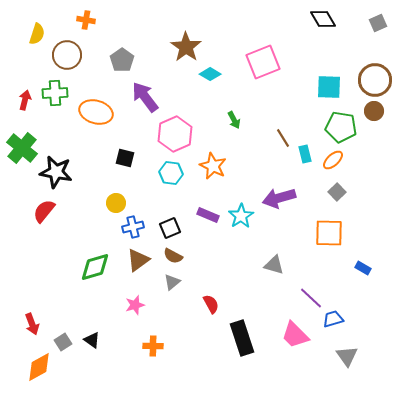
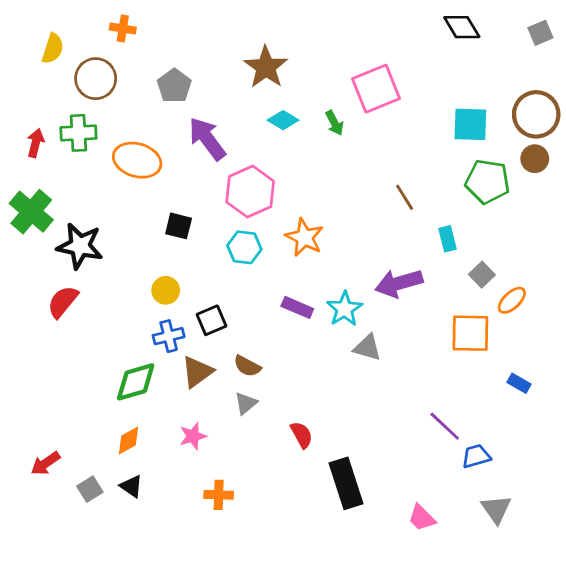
cyan diamond: (210, 74) -> (283, 120), moved
green arrow: (234, 120) -> (334, 123), moved
cyan rectangle: (305, 154) -> (447, 239), moved
orange ellipse: (333, 160) -> (512, 300), moved
blue cross: (133, 227) -> (169, 336), moved
black square: (170, 228) -> (211, 320), moved
gray triangle: (274, 265) -> (367, 348), moved
red arrow: (32, 324) -> (46, 463), turned 75
pink trapezoid: (295, 335) -> (422, 518), moved, size x0.7
orange diamond: (39, 367) -> (129, 440), moved, size x0.7

